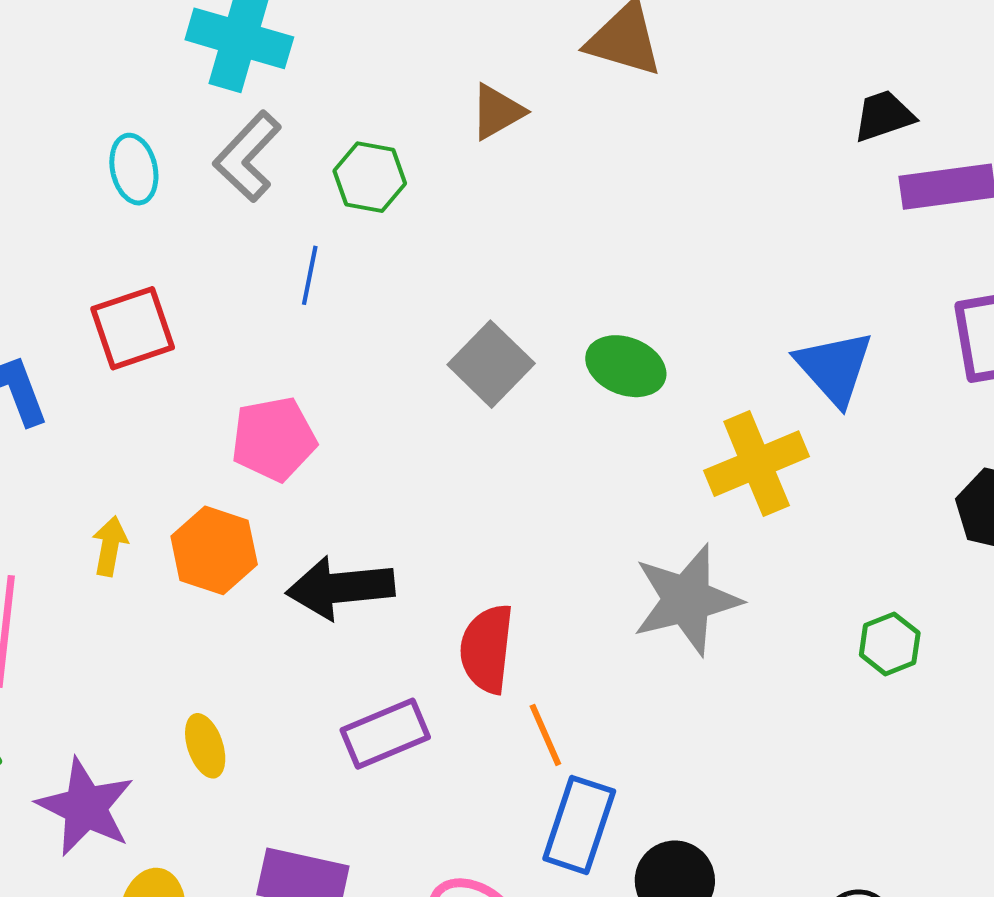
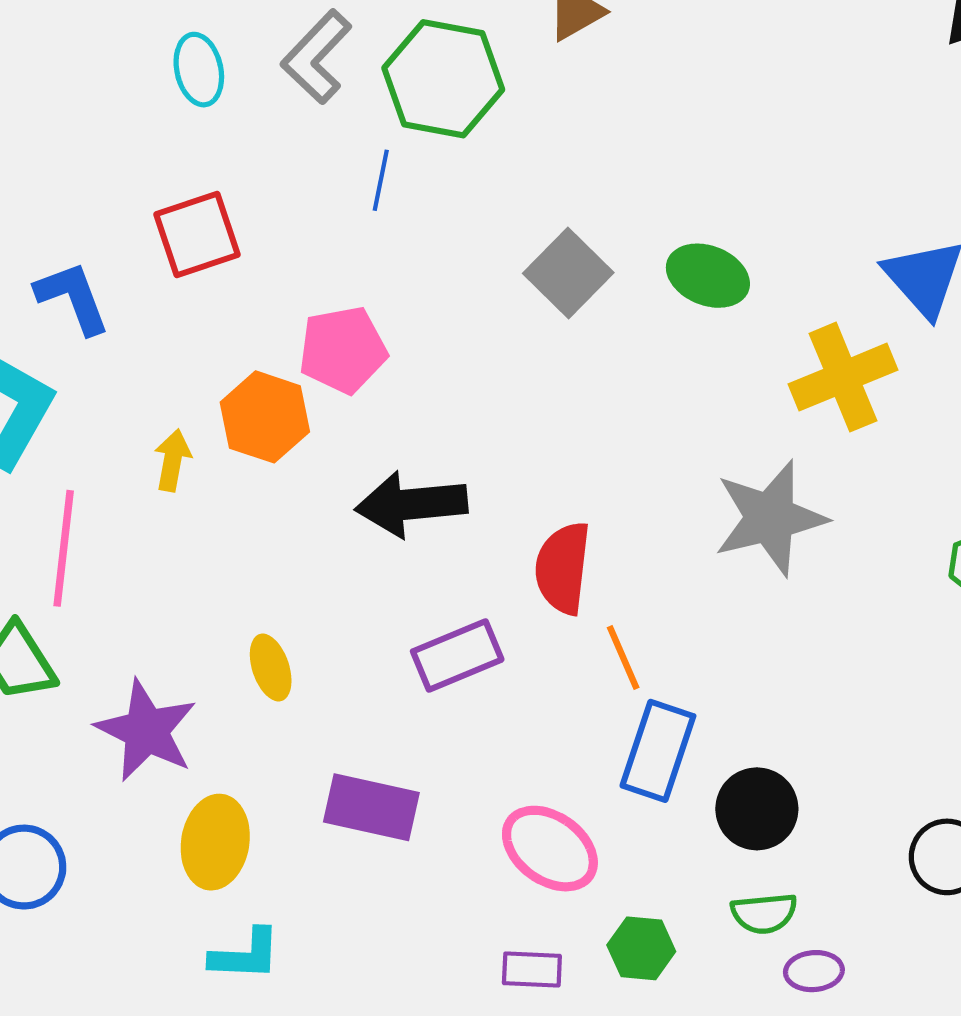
green hexagon: (370, 177) -> (443, 79), size x1.6
orange hexagon: (214, 550) -> (265, 417), moved

